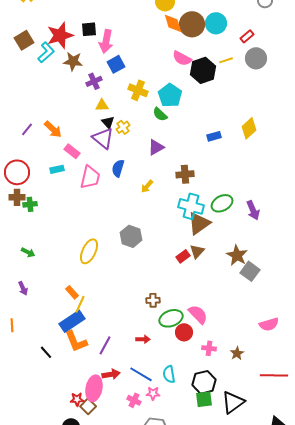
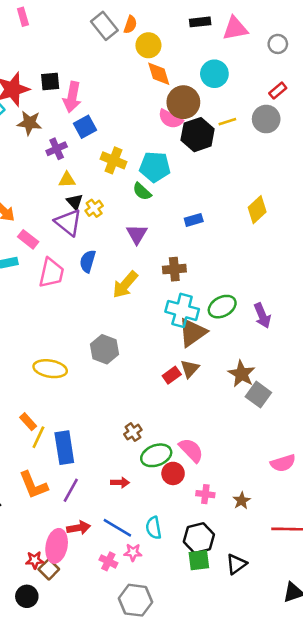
brown circle: (192, 24) -> (183, 102), moved
red rectangle: (247, 36) -> (278, 91), moved
cyan pentagon: (170, 95) -> (155, 167), turned -30
blue rectangle: (214, 136) -> (194, 220), moved
purple triangle: (156, 147) -> (137, 234), turned -30
yellow arrow: (147, 186) -> (125, 285), size x1.6
yellow ellipse: (89, 251) -> (50, 369), turned 75
brown cross: (153, 300) -> (133, 432), turned -32
blue rectangle: (72, 321) -> (64, 448), moved, turned -65
black triangle: (233, 402) -> (236, 564), size x0.7

